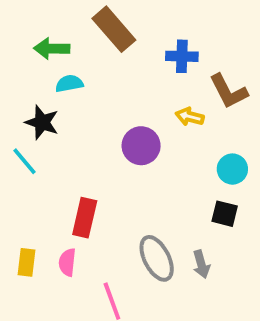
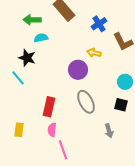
blue cross: (182, 56) -> (99, 24), turned -35
yellow arrow: (190, 117) -> (94, 53), moved
gray ellipse: (157, 258) -> (86, 102), moved
pink semicircle: (67, 262) -> (52, 130), moved

